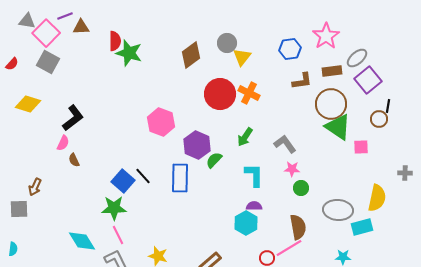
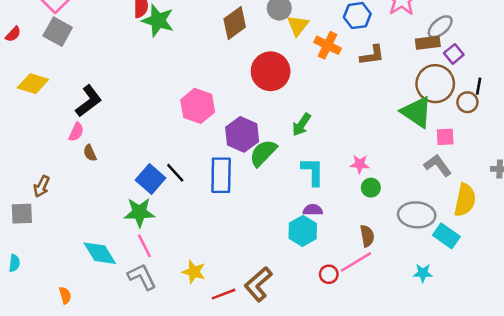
brown rectangle: (332, 71) -> (428, 43), moved
purple square: (368, 80) -> (454, 54), size x0.6
orange cross: (249, 93) -> (328, 45), moved
brown circle: (331, 104) -> (435, 84), moved
gray L-shape: (285, 144) -> (438, 165), moved
green semicircle: (214, 160) -> (263, 153), size x1.4
brown semicircle: (298, 227) -> (367, 236), size x0.7
cyan rectangle: (362, 227) -> (446, 236), turned 50

